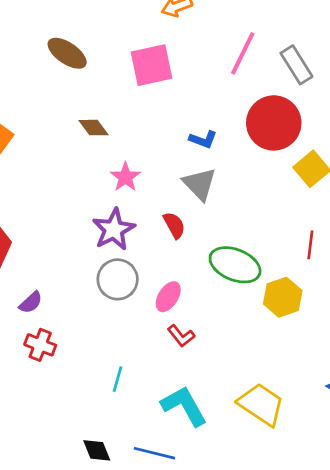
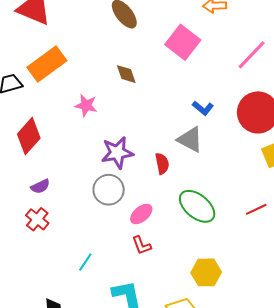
pink square: (152, 65) -> (183, 42), turned 32
pink star: (125, 177) -> (86, 105), moved, turned 30
gray triangle: (200, 184) -> (190, 139), turned -36
red line: (310, 245) -> (256, 209), turned 40
yellow hexagon: (283, 297) -> (206, 272), moved

